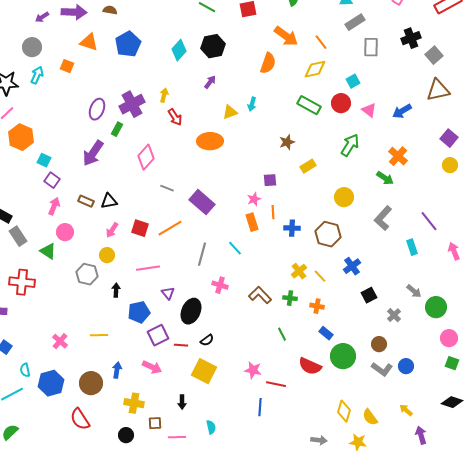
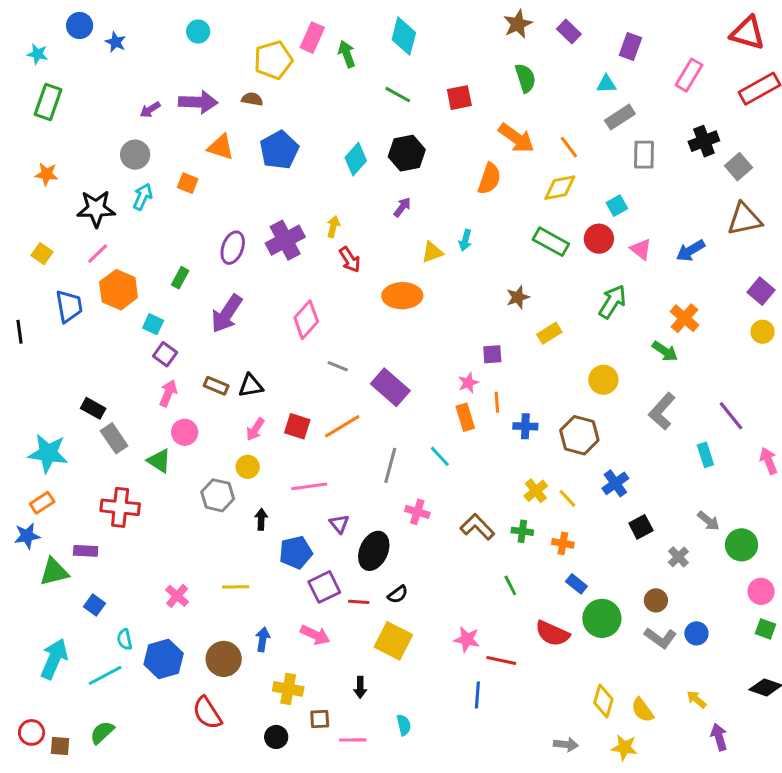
green rectangle: (117, 129) -> (180, 278), moved

